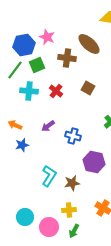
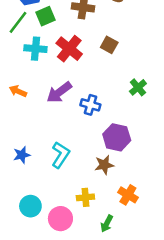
red cross: (56, 91) -> (69, 49), size x1.5
purple arrow: (48, 126) -> (59, 92), size x1.5
blue star: (22, 145) -> (22, 155), moved
brown star: (72, 183) -> (104, 165), moved
green arrow: (74, 231) -> (107, 224), moved

